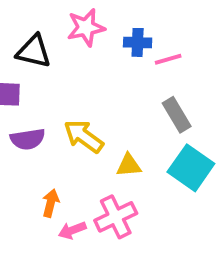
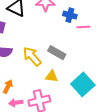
gray rectangle: (177, 115) -> (57, 53), moved, turned -42

